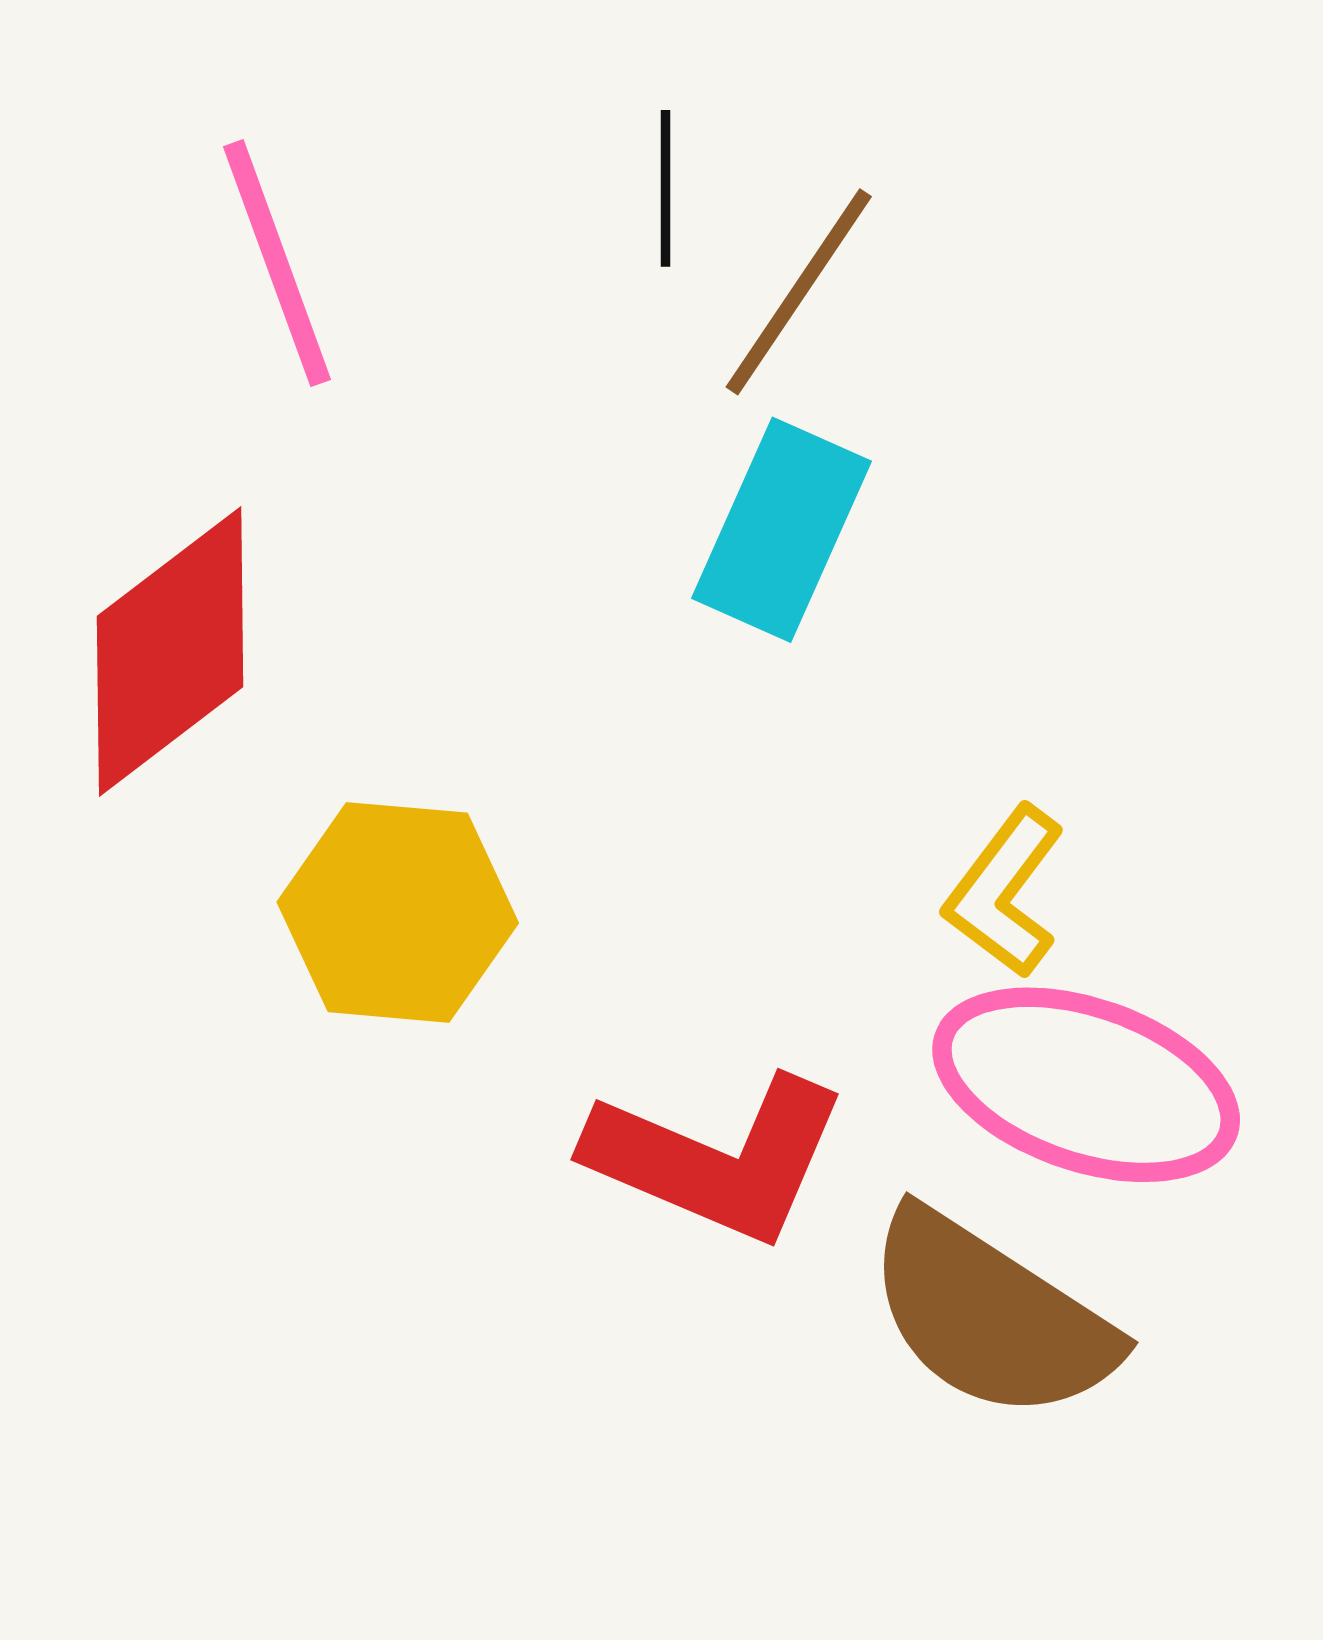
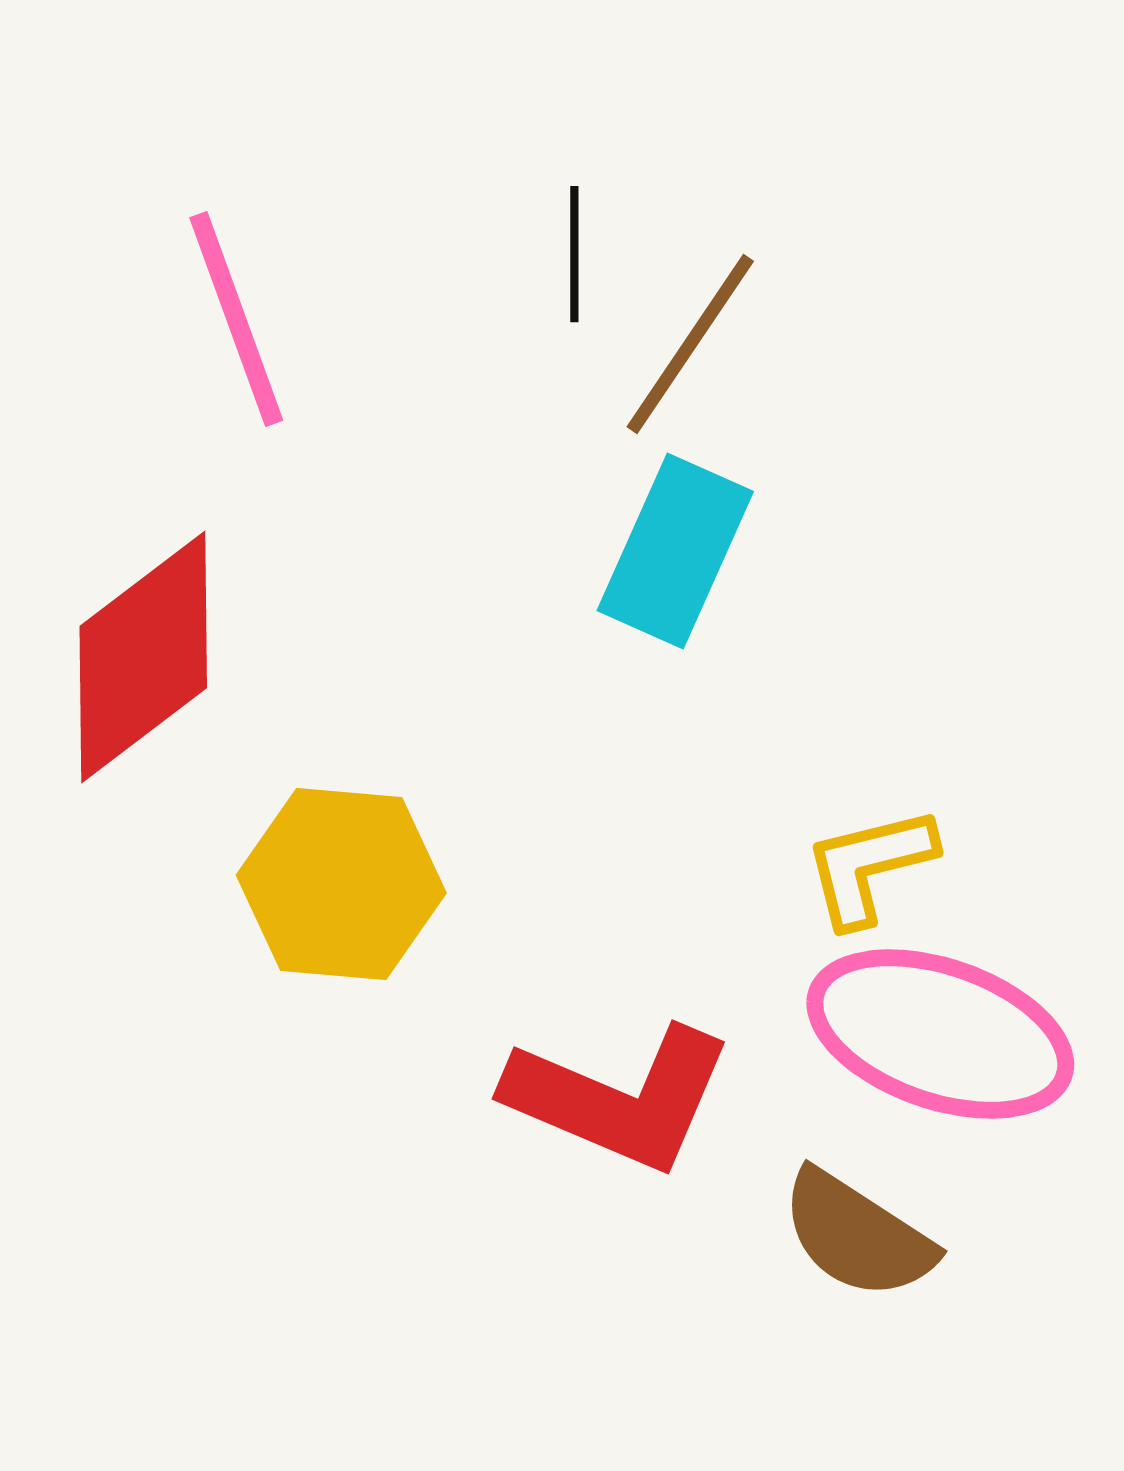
yellow L-shape: (1004, 892) -> (869, 866), turned 39
brown semicircle: (991, 1316) -> (857, 1235), size x0.7

